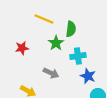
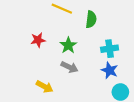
green star: (56, 43) -> (68, 45), moved
cyan cross: (78, 56) -> (110, 49), moved

